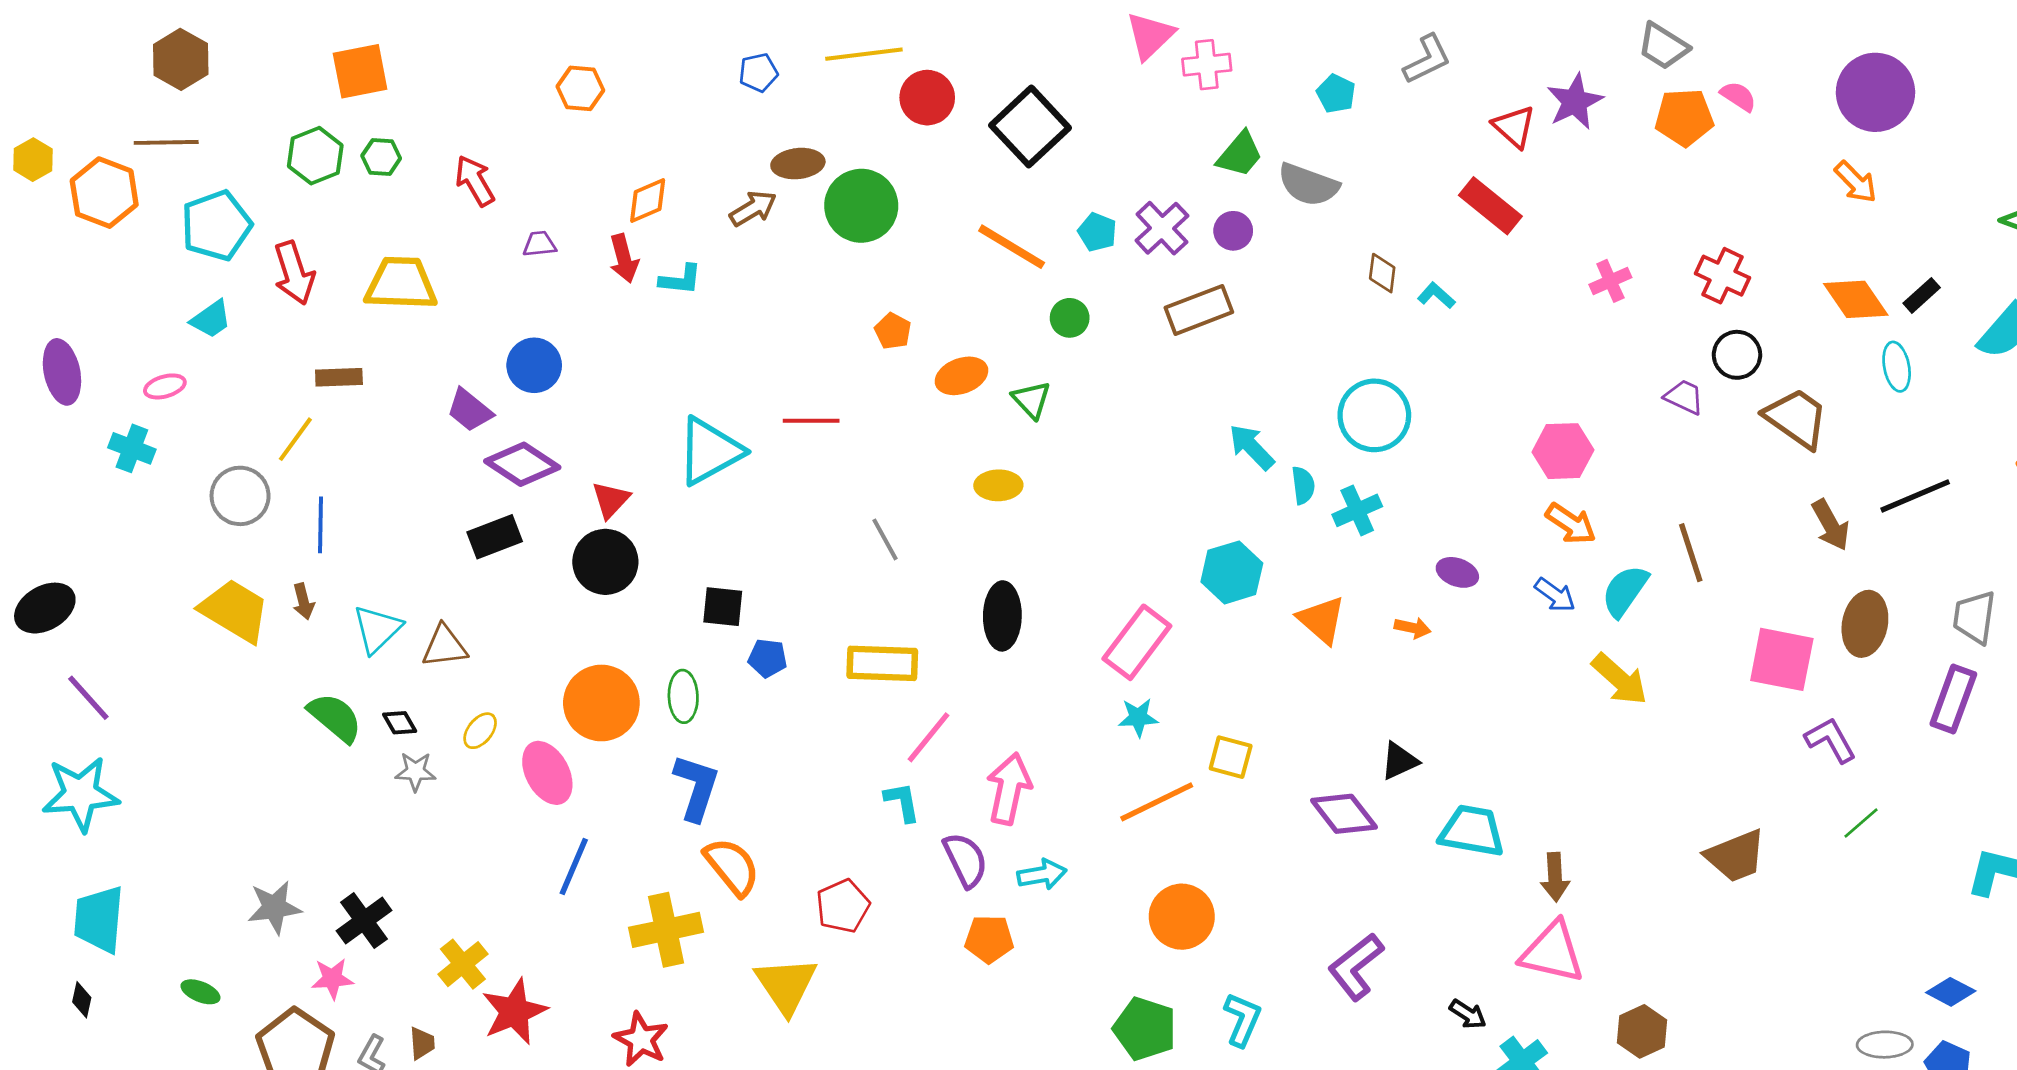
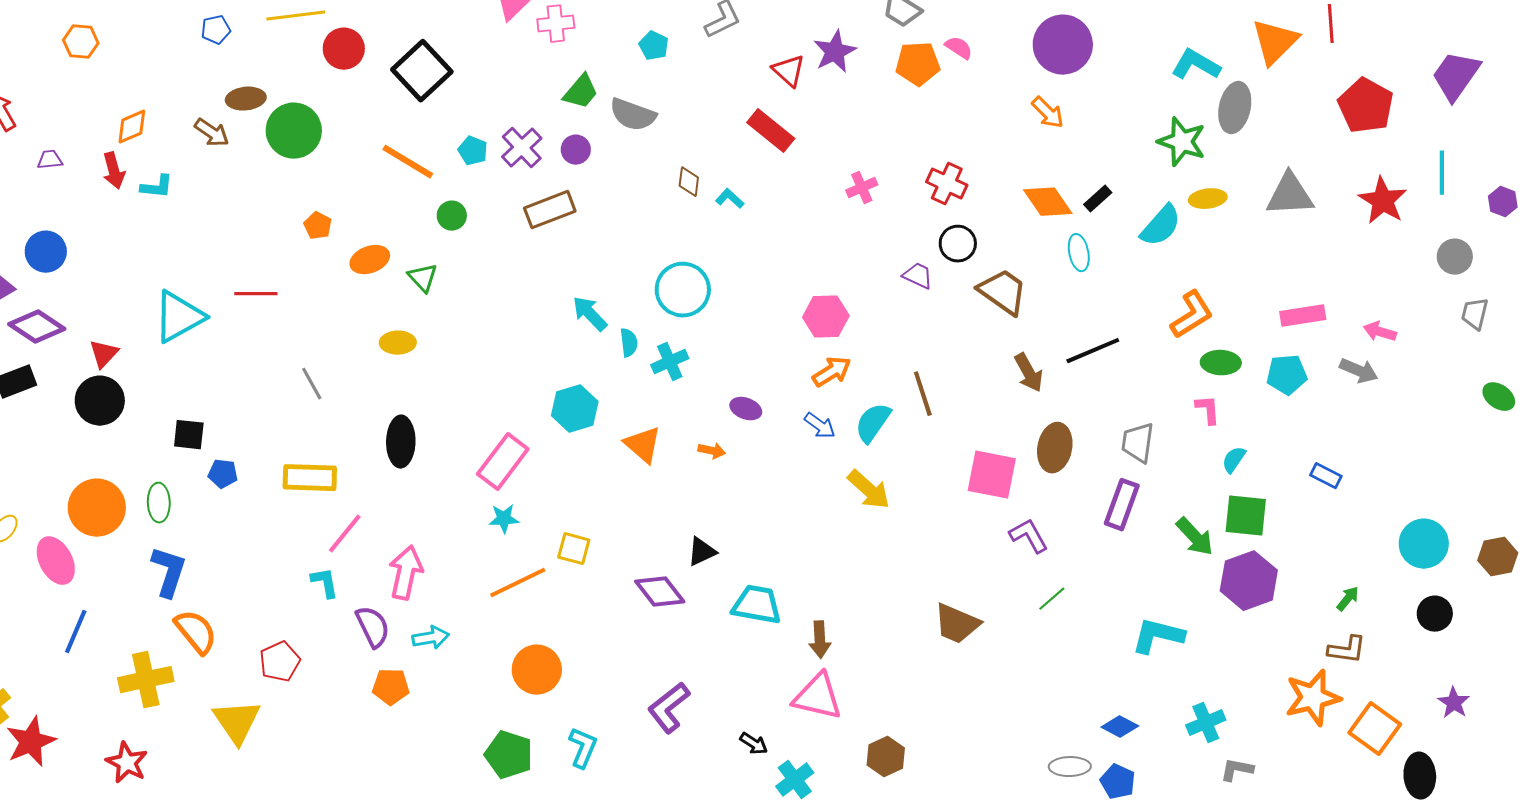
brown arrow: (753, 208) -> (212, 133), turned 66
orange arrow: (1571, 524) -> (832, 372), turned -66
brown trapezoid: (1736, 856) -> (957, 624), turned 45

